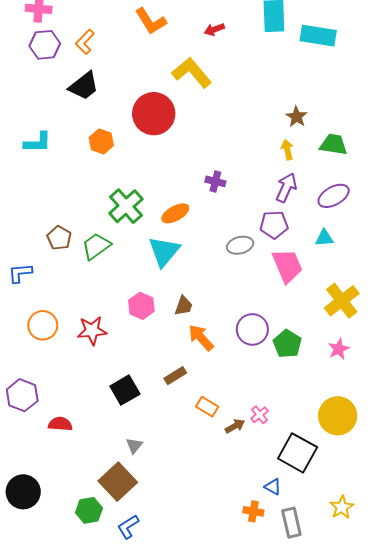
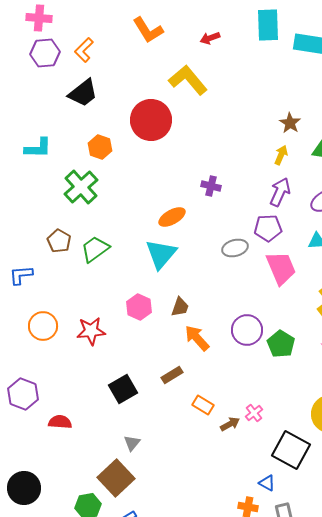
yellow arrow: (287, 150) -> (281, 155), turned 36
green cross: (126, 206) -> (81, 187), moved

